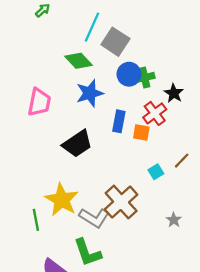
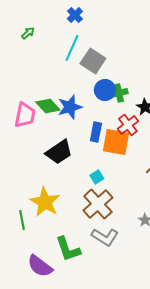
green diamond: (78, 61) -> (48, 106), moved
orange square: (141, 133) -> (116, 142), size x1.8
cyan square: (156, 172) -> (97, 177), moved
gray L-shape: (94, 218) -> (105, 237), moved

